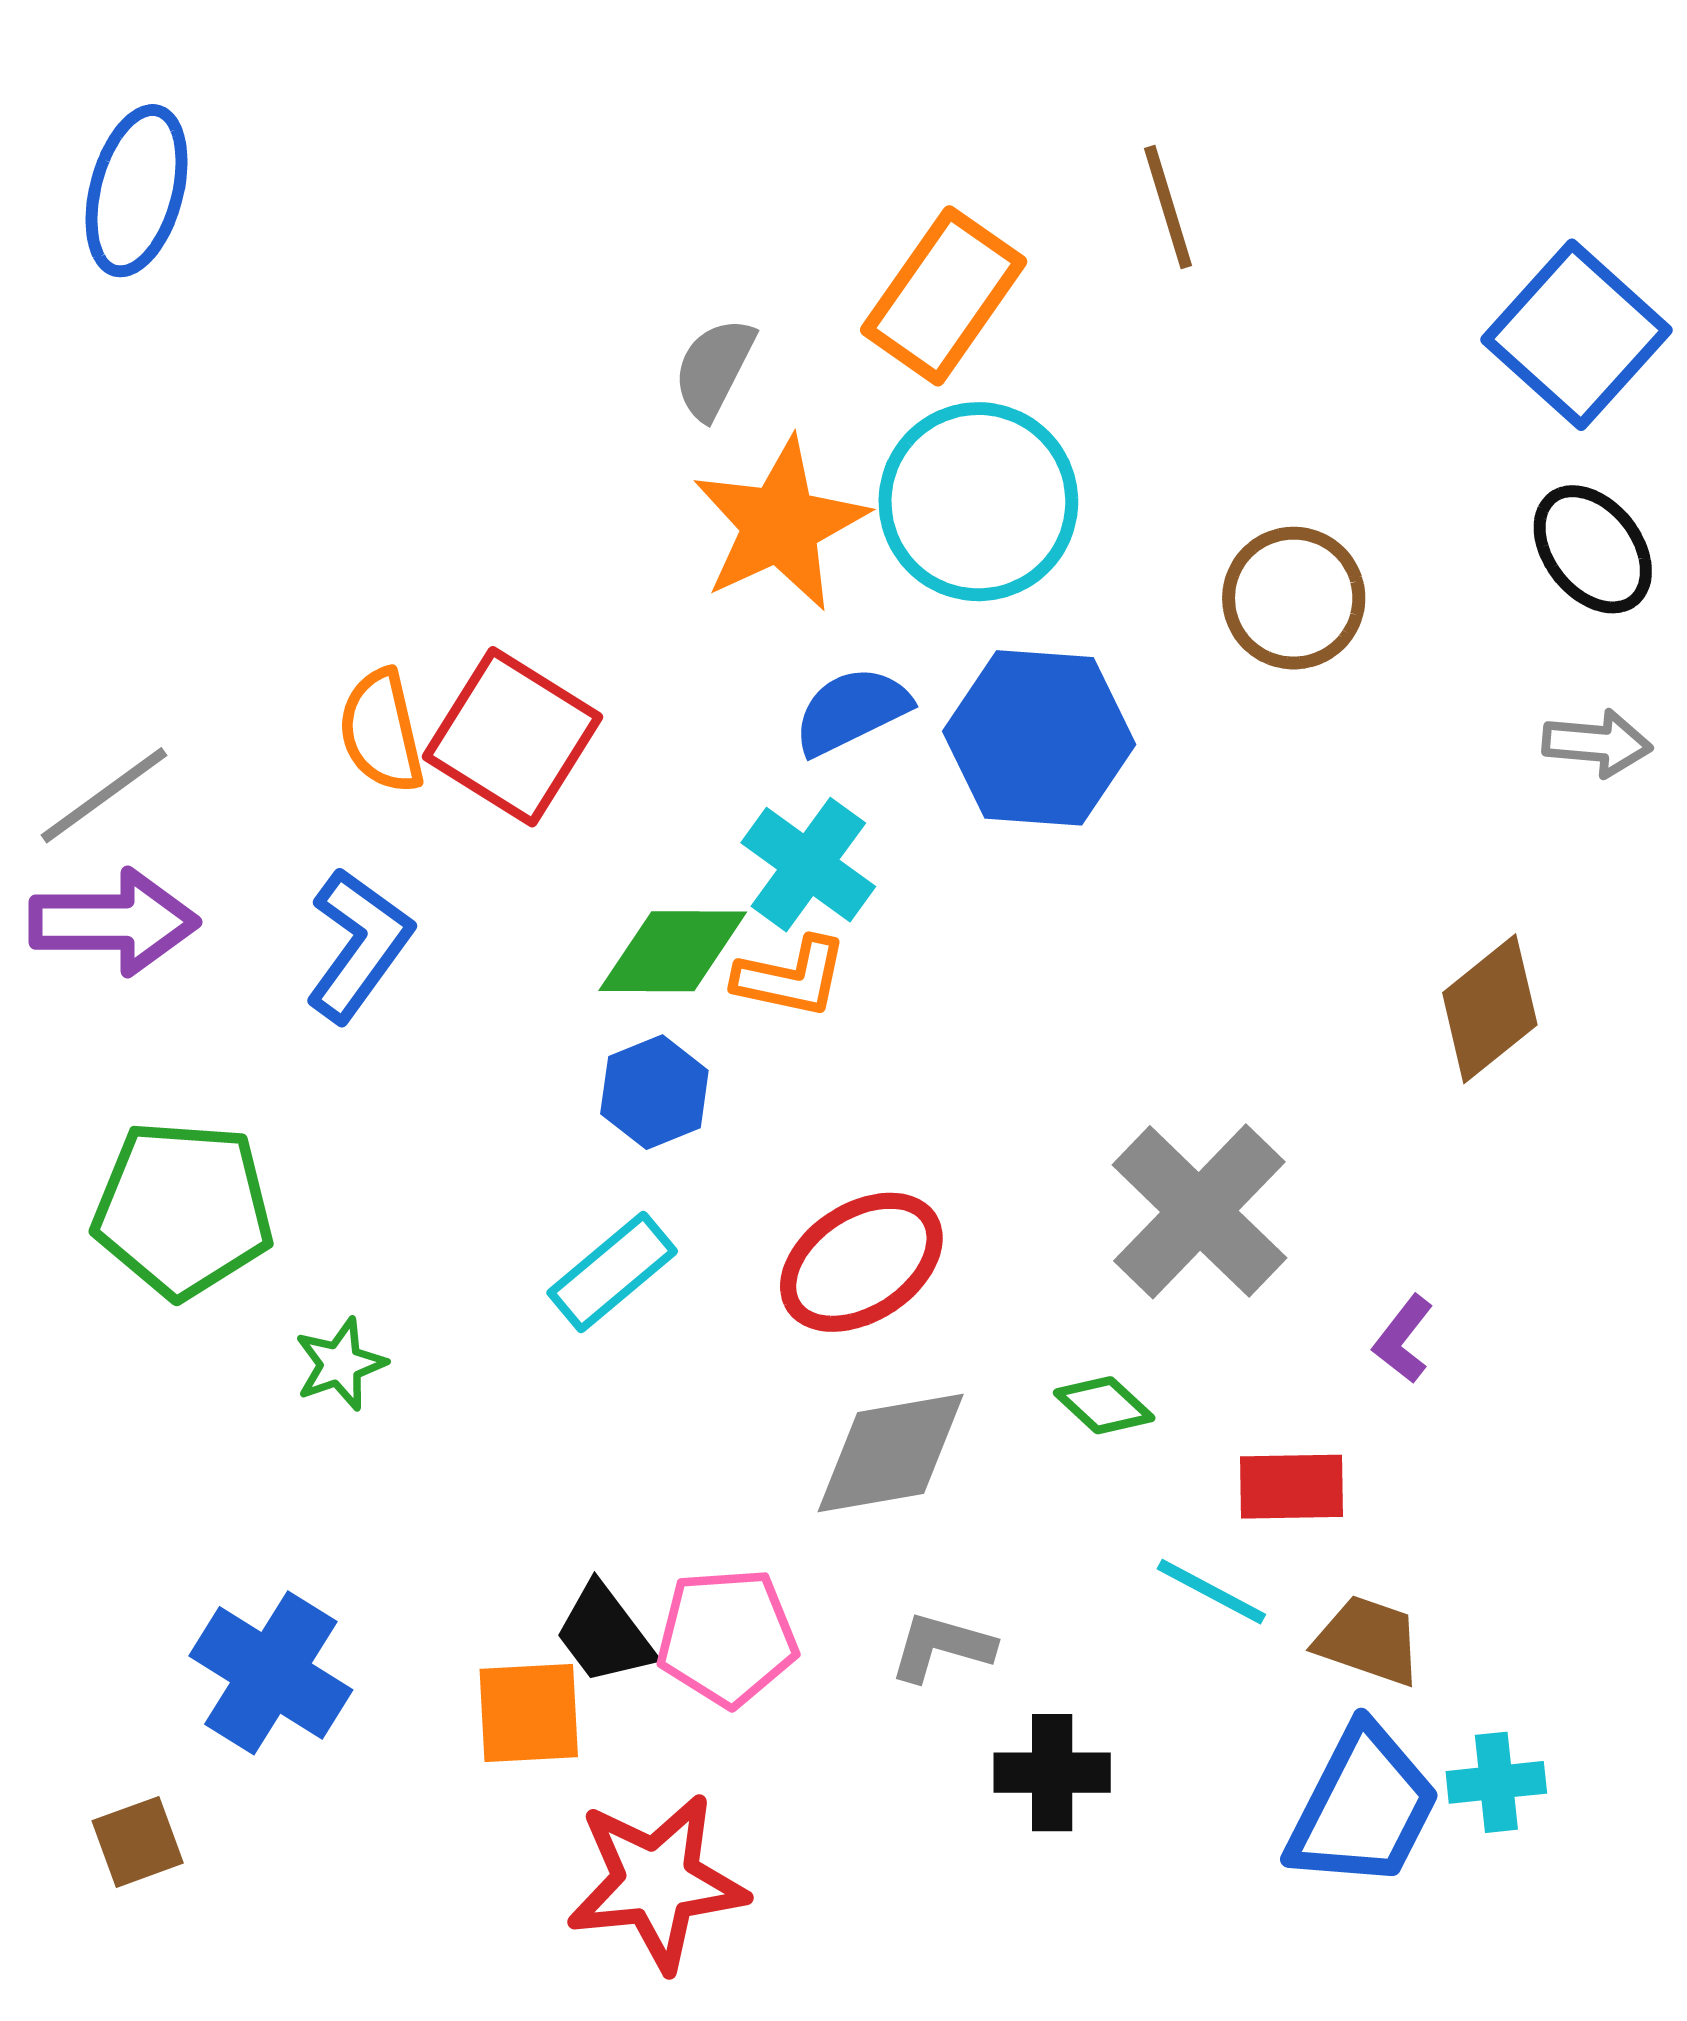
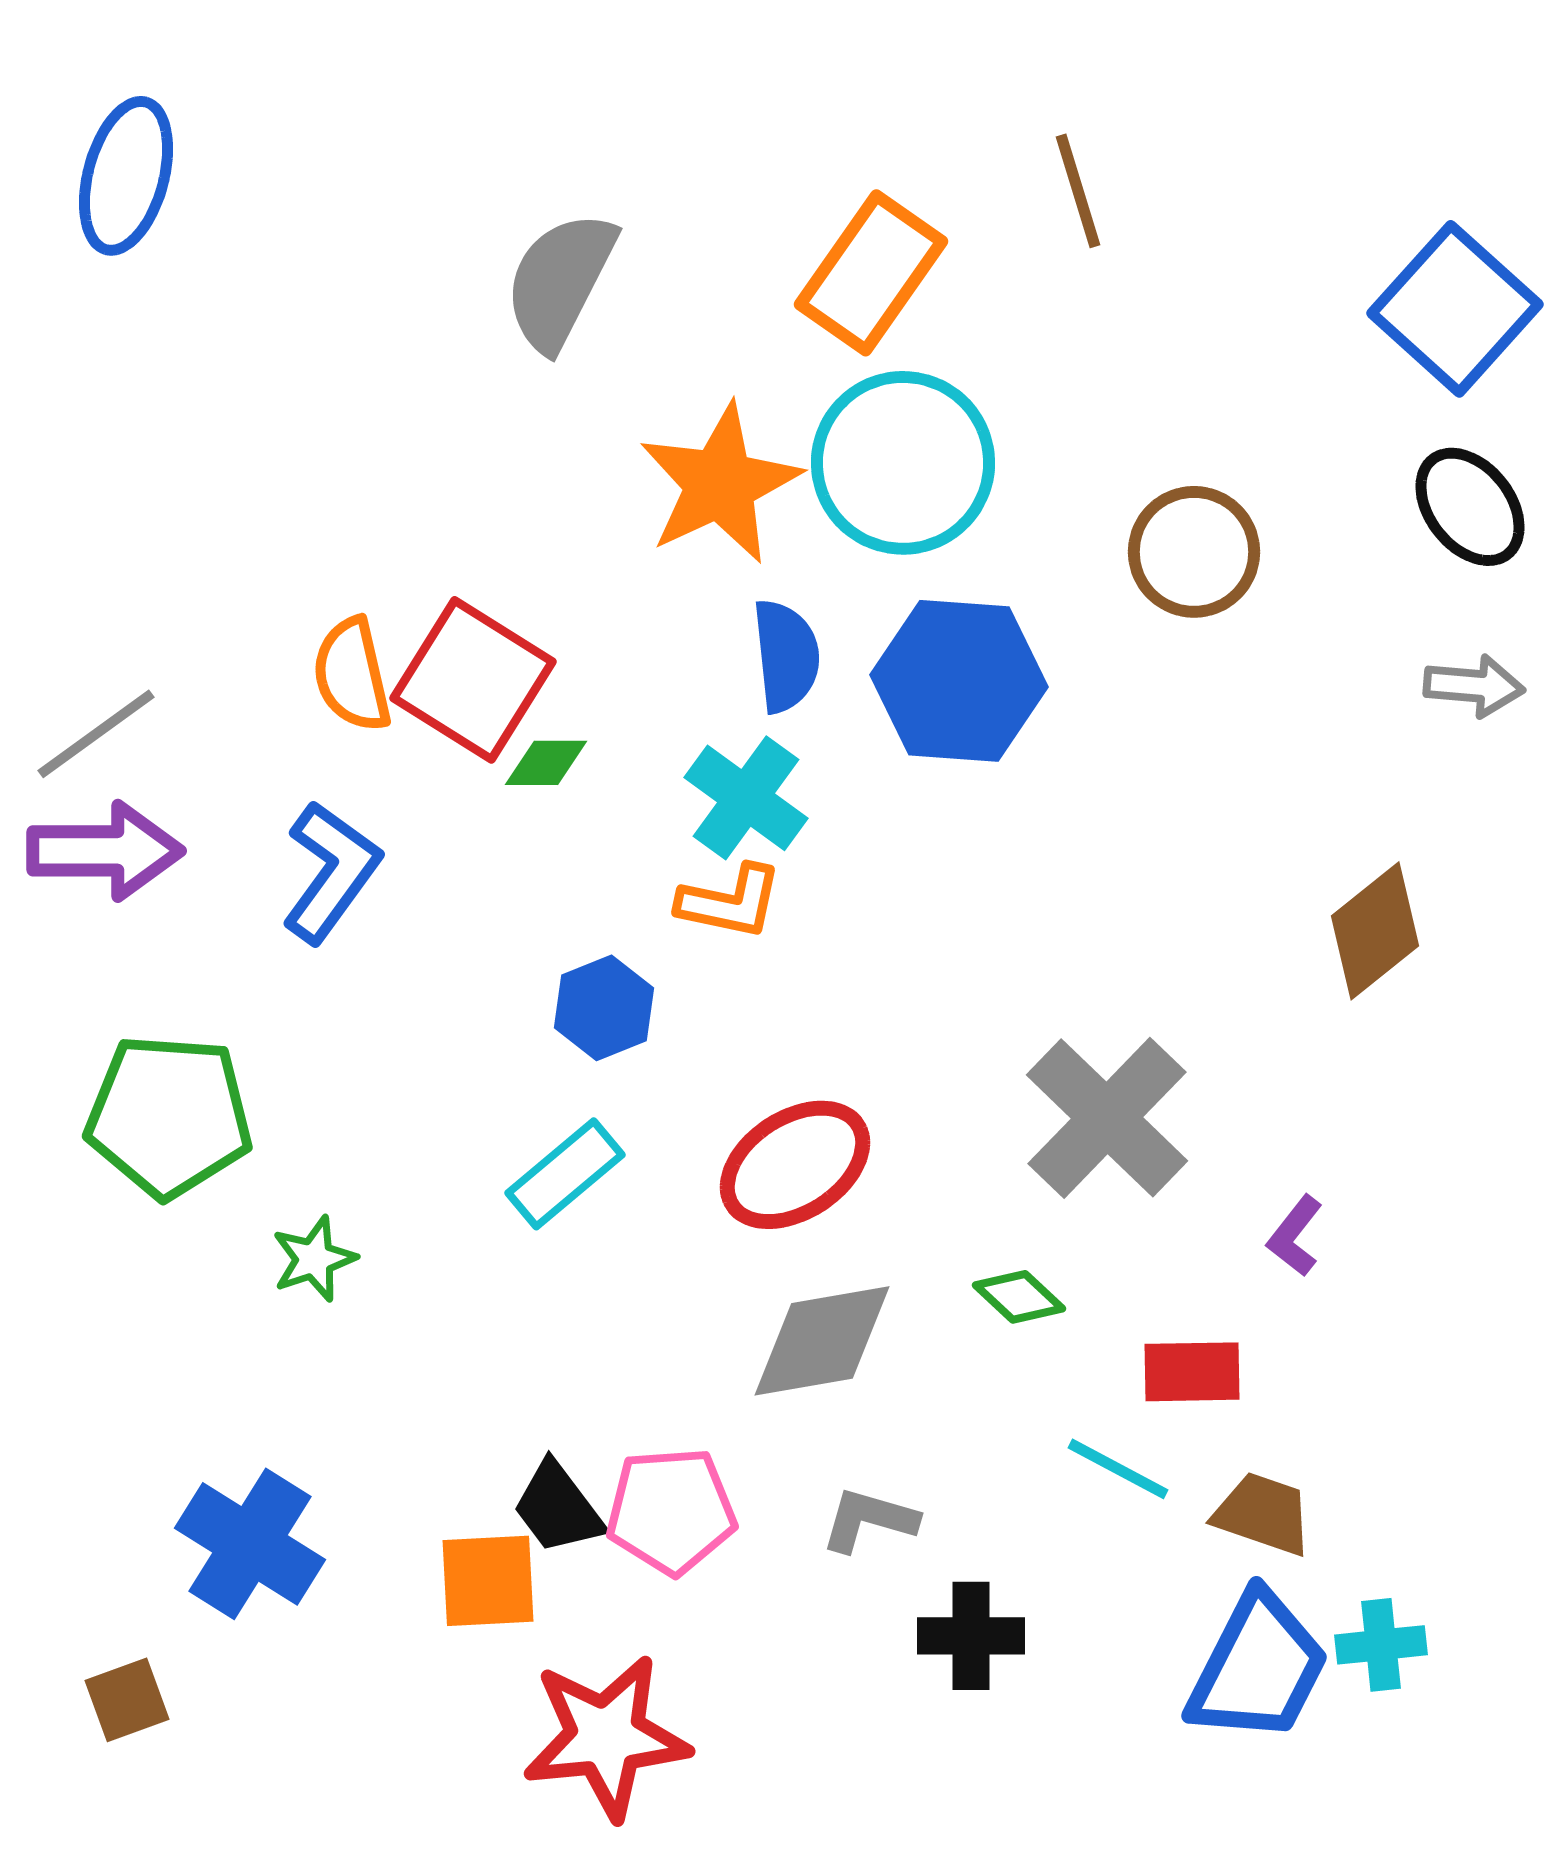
gray semicircle: (714, 368) -> (560, 281), moved, size x1.5
blue semicircle: (852, 711) -> (786, 656), turned 110
green diamond: (673, 951) -> (546, 763), moved, size x0.6

